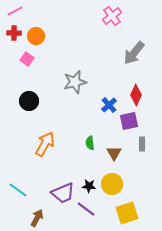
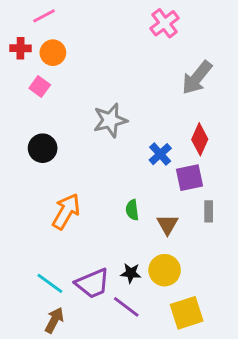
pink line: (15, 11) -> (44, 16), moved
cyan line: (18, 190) -> (50, 283), moved

